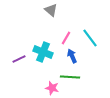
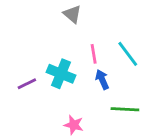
pink line: (66, 38) -> (94, 54), turned -40
green line: (70, 77) -> (125, 109), moved

